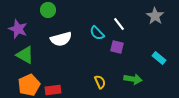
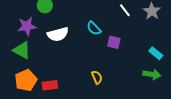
white line: (119, 24) -> (125, 10), moved
purple star: (18, 29) -> (27, 26), moved, turned -30
green arrow: (133, 79) -> (152, 74), moved

